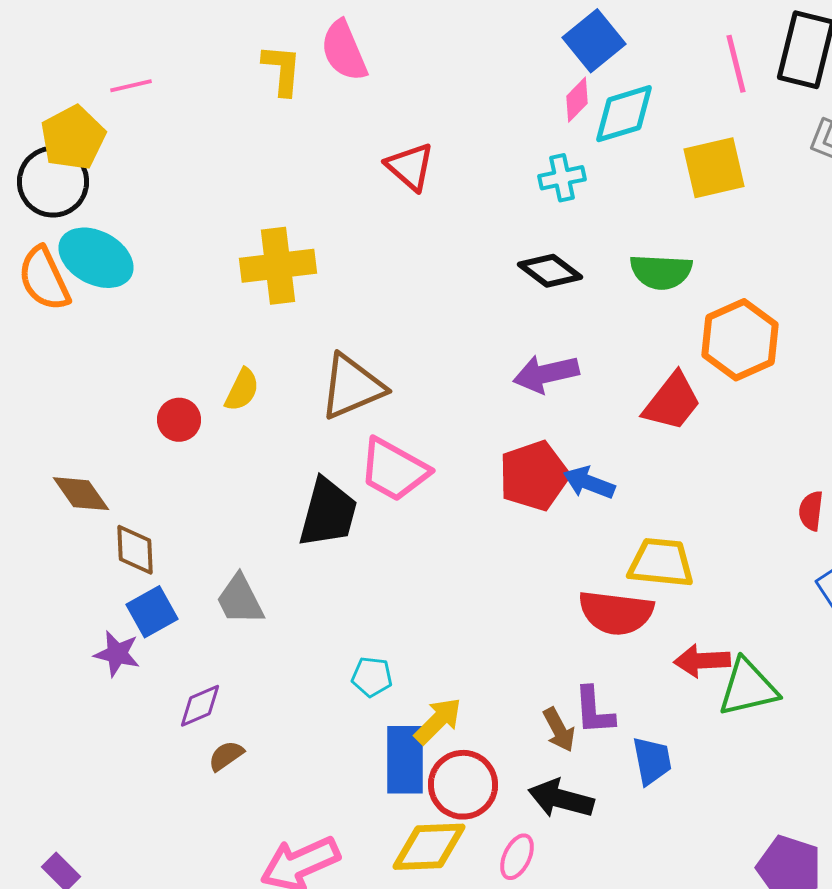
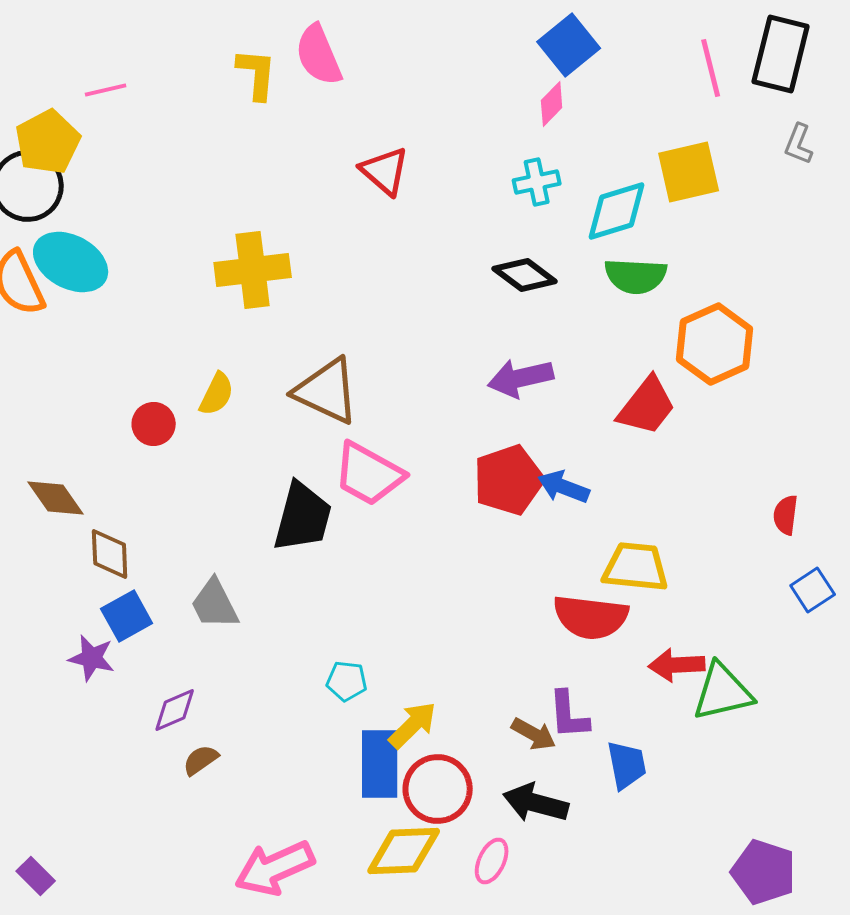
cyan diamond: (624, 114) -> (617, 211), moved
brown triangle: (352, 387) -> (327, 391), turned 48
brown arrow: (559, 730) -> (534, 734), turned -33

